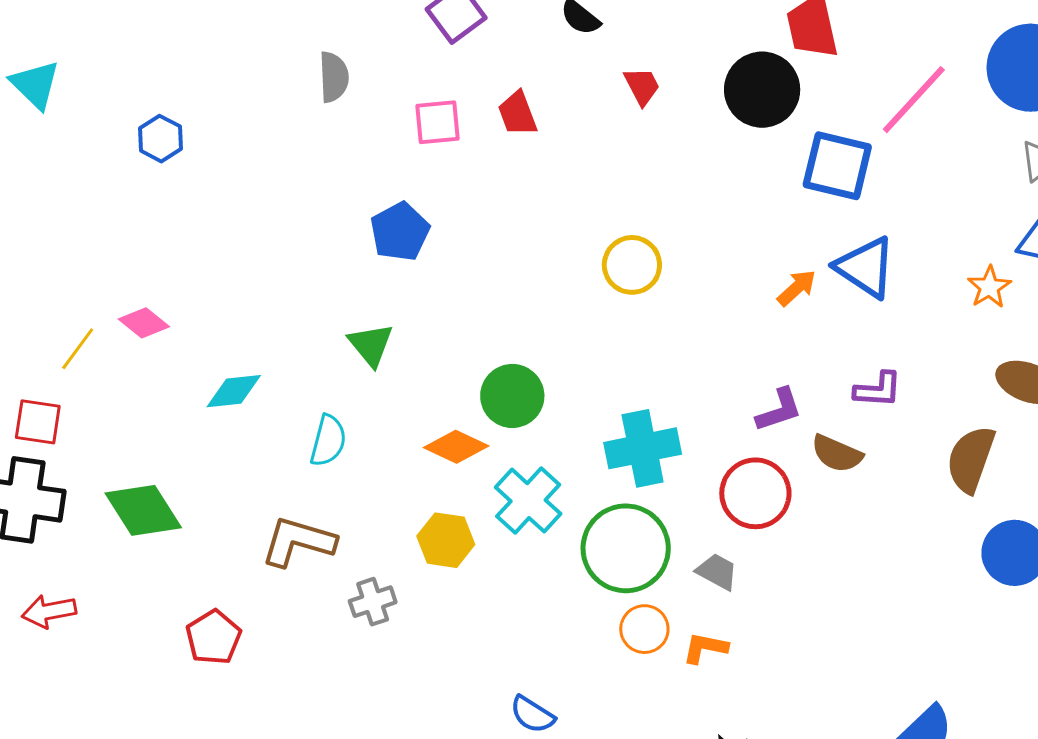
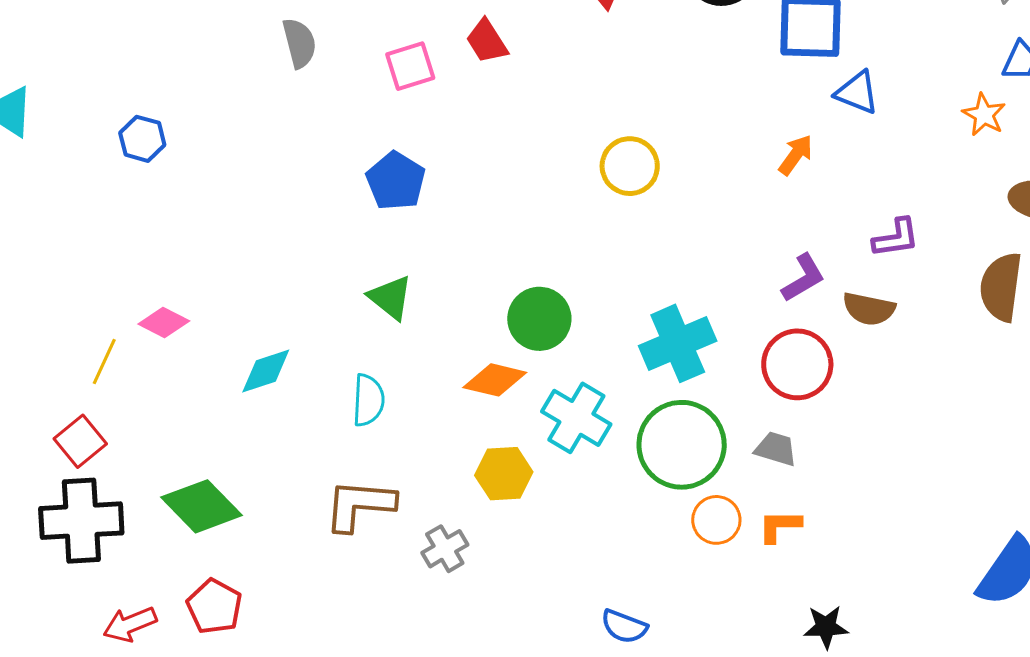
blue triangle: (865, 267) -> (857, 93), moved, size x0.7
red square: (38, 422) -> (80, 441), turned -36
red pentagon: (213, 637) -> (214, 606), moved

